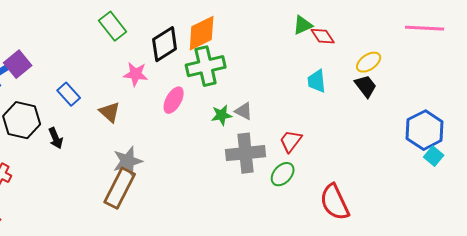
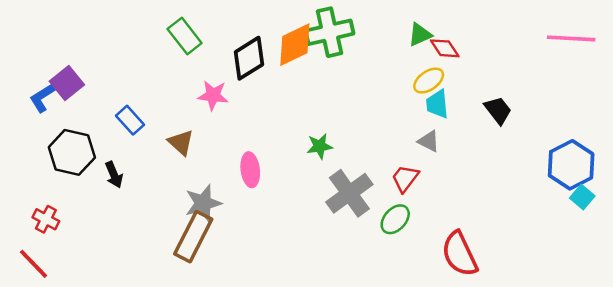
yellow ellipse: (369, 62) -> (429, 81), moved
green cross: (206, 66) -> (330, 32), moved
pink ellipse: (174, 100) -> (250, 170), moved, turned -36
gray triangle: (244, 111) -> (429, 141), moved
gray cross: (246, 153) -> (349, 193), turned -30

